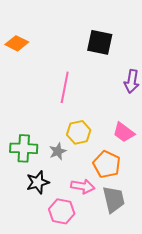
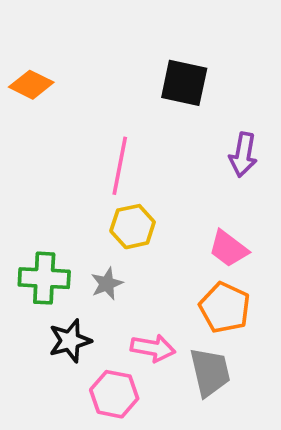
yellow hexagon: (79, 132) -> (133, 227), moved
orange pentagon: (107, 164) -> (225, 308), moved

